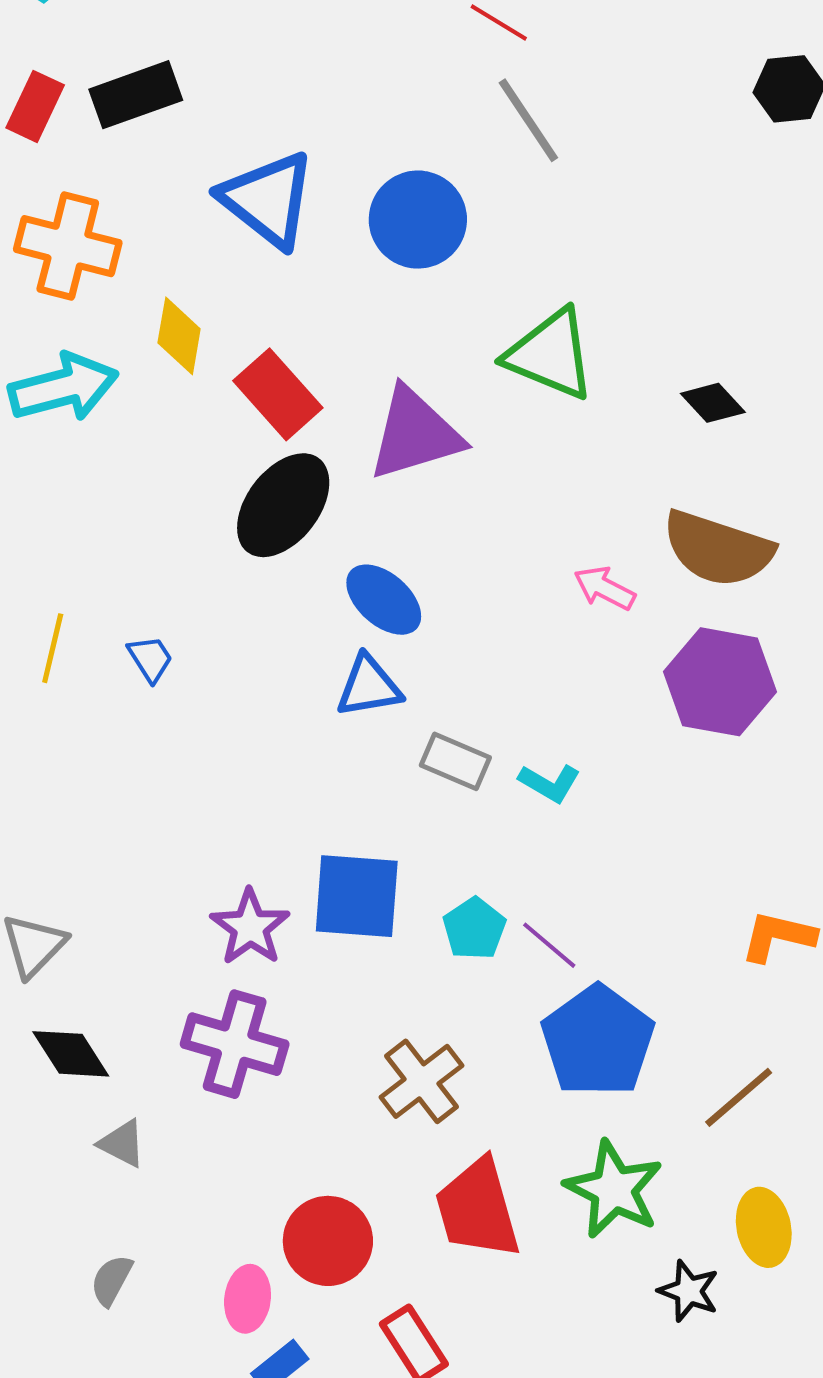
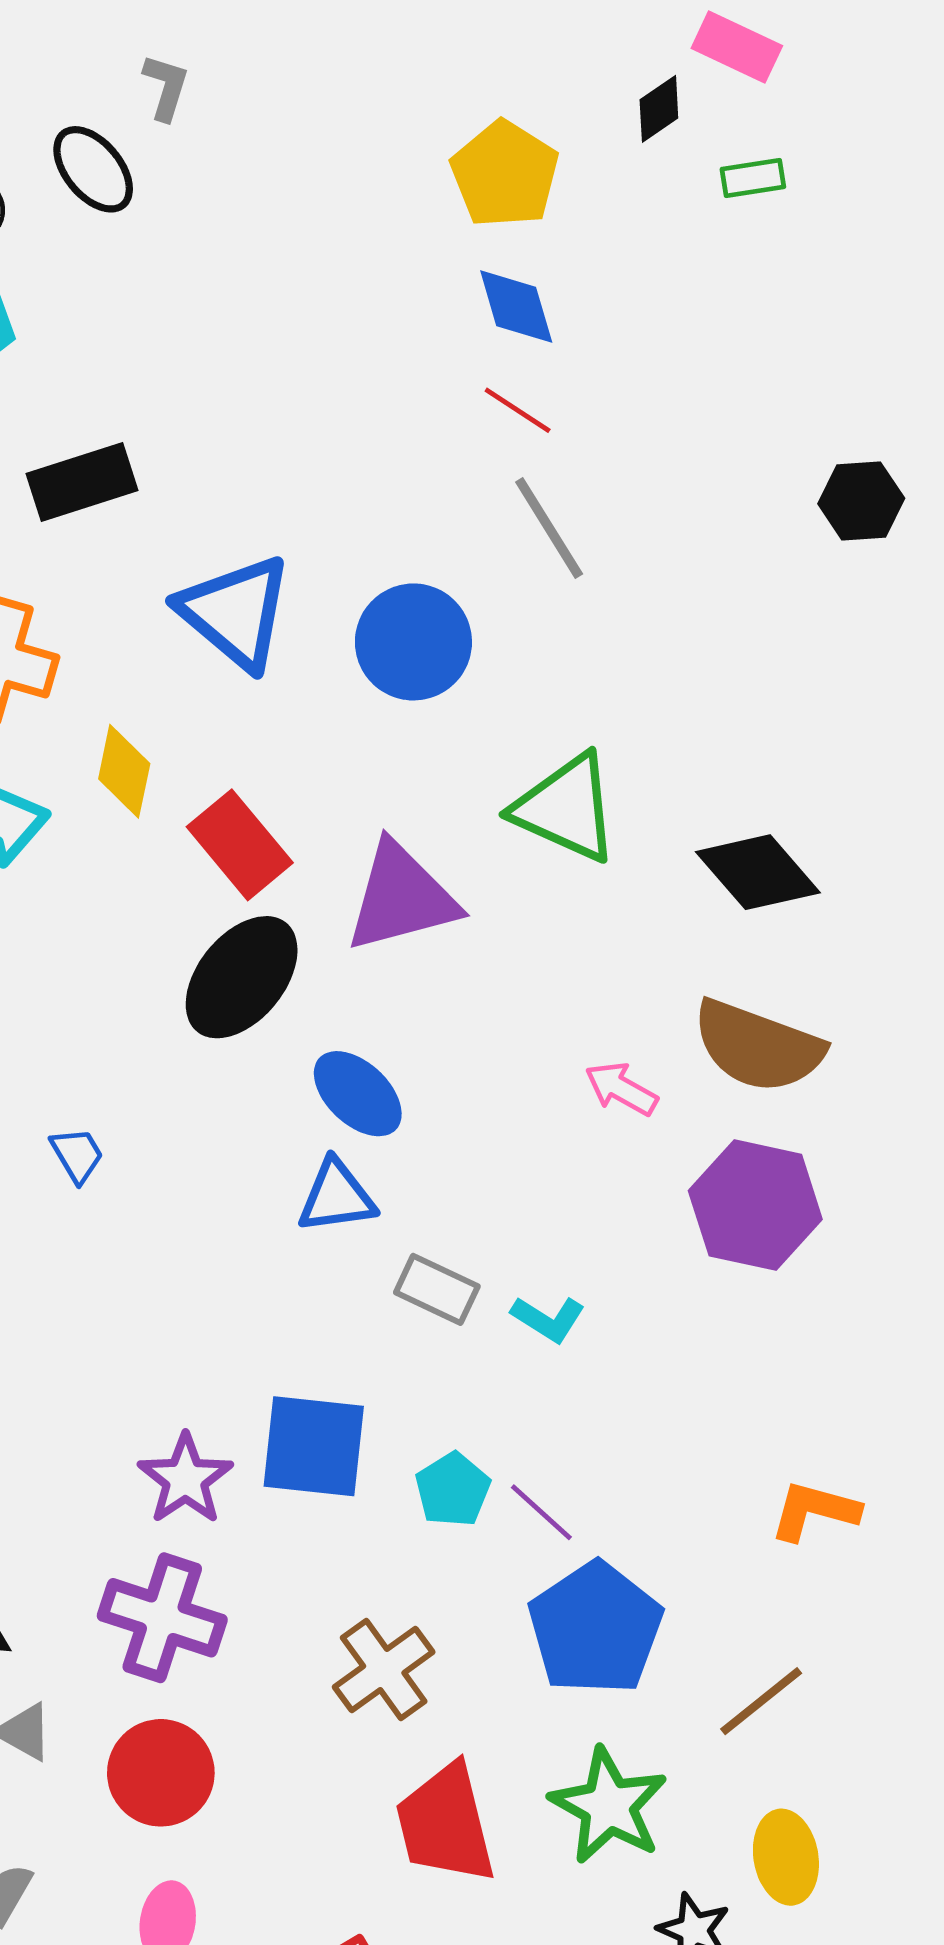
black diamond: (713, 403) -> (758, 872), size x1.6
red circle: (328, 1241) -> (161, 1773), moved

